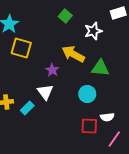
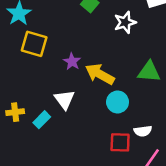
yellow arrow: (73, 54) -> (100, 74), moved
green triangle: (100, 68) -> (149, 72), moved
purple star: (52, 70) -> (72, 62), moved

